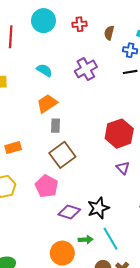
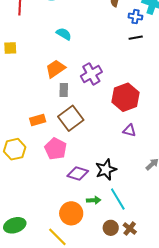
purple cross: (86, 69) -> (91, 74), moved
cyan semicircle: (44, 70) -> (64, 34), moved
orange rectangle: (13, 148) -> (38, 120), moved
purple triangle: (123, 168) -> (129, 130), turned -32

